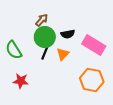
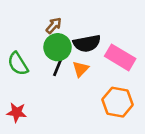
black semicircle: (68, 34) -> (87, 43), size x1.5
red star: (21, 81) -> (17, 112), moved

